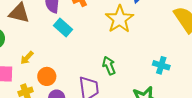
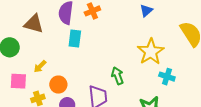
yellow star: (120, 19) -> (151, 52), moved
cyan rectangle: (63, 27) -> (75, 39), turned 54

